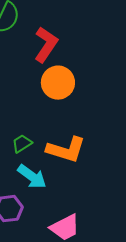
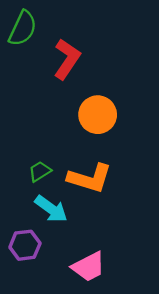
orange circle: (58, 83) -> (98, 115), moved

